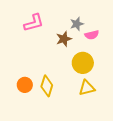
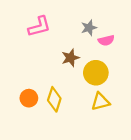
brown star: (64, 39) -> (70, 58), moved

